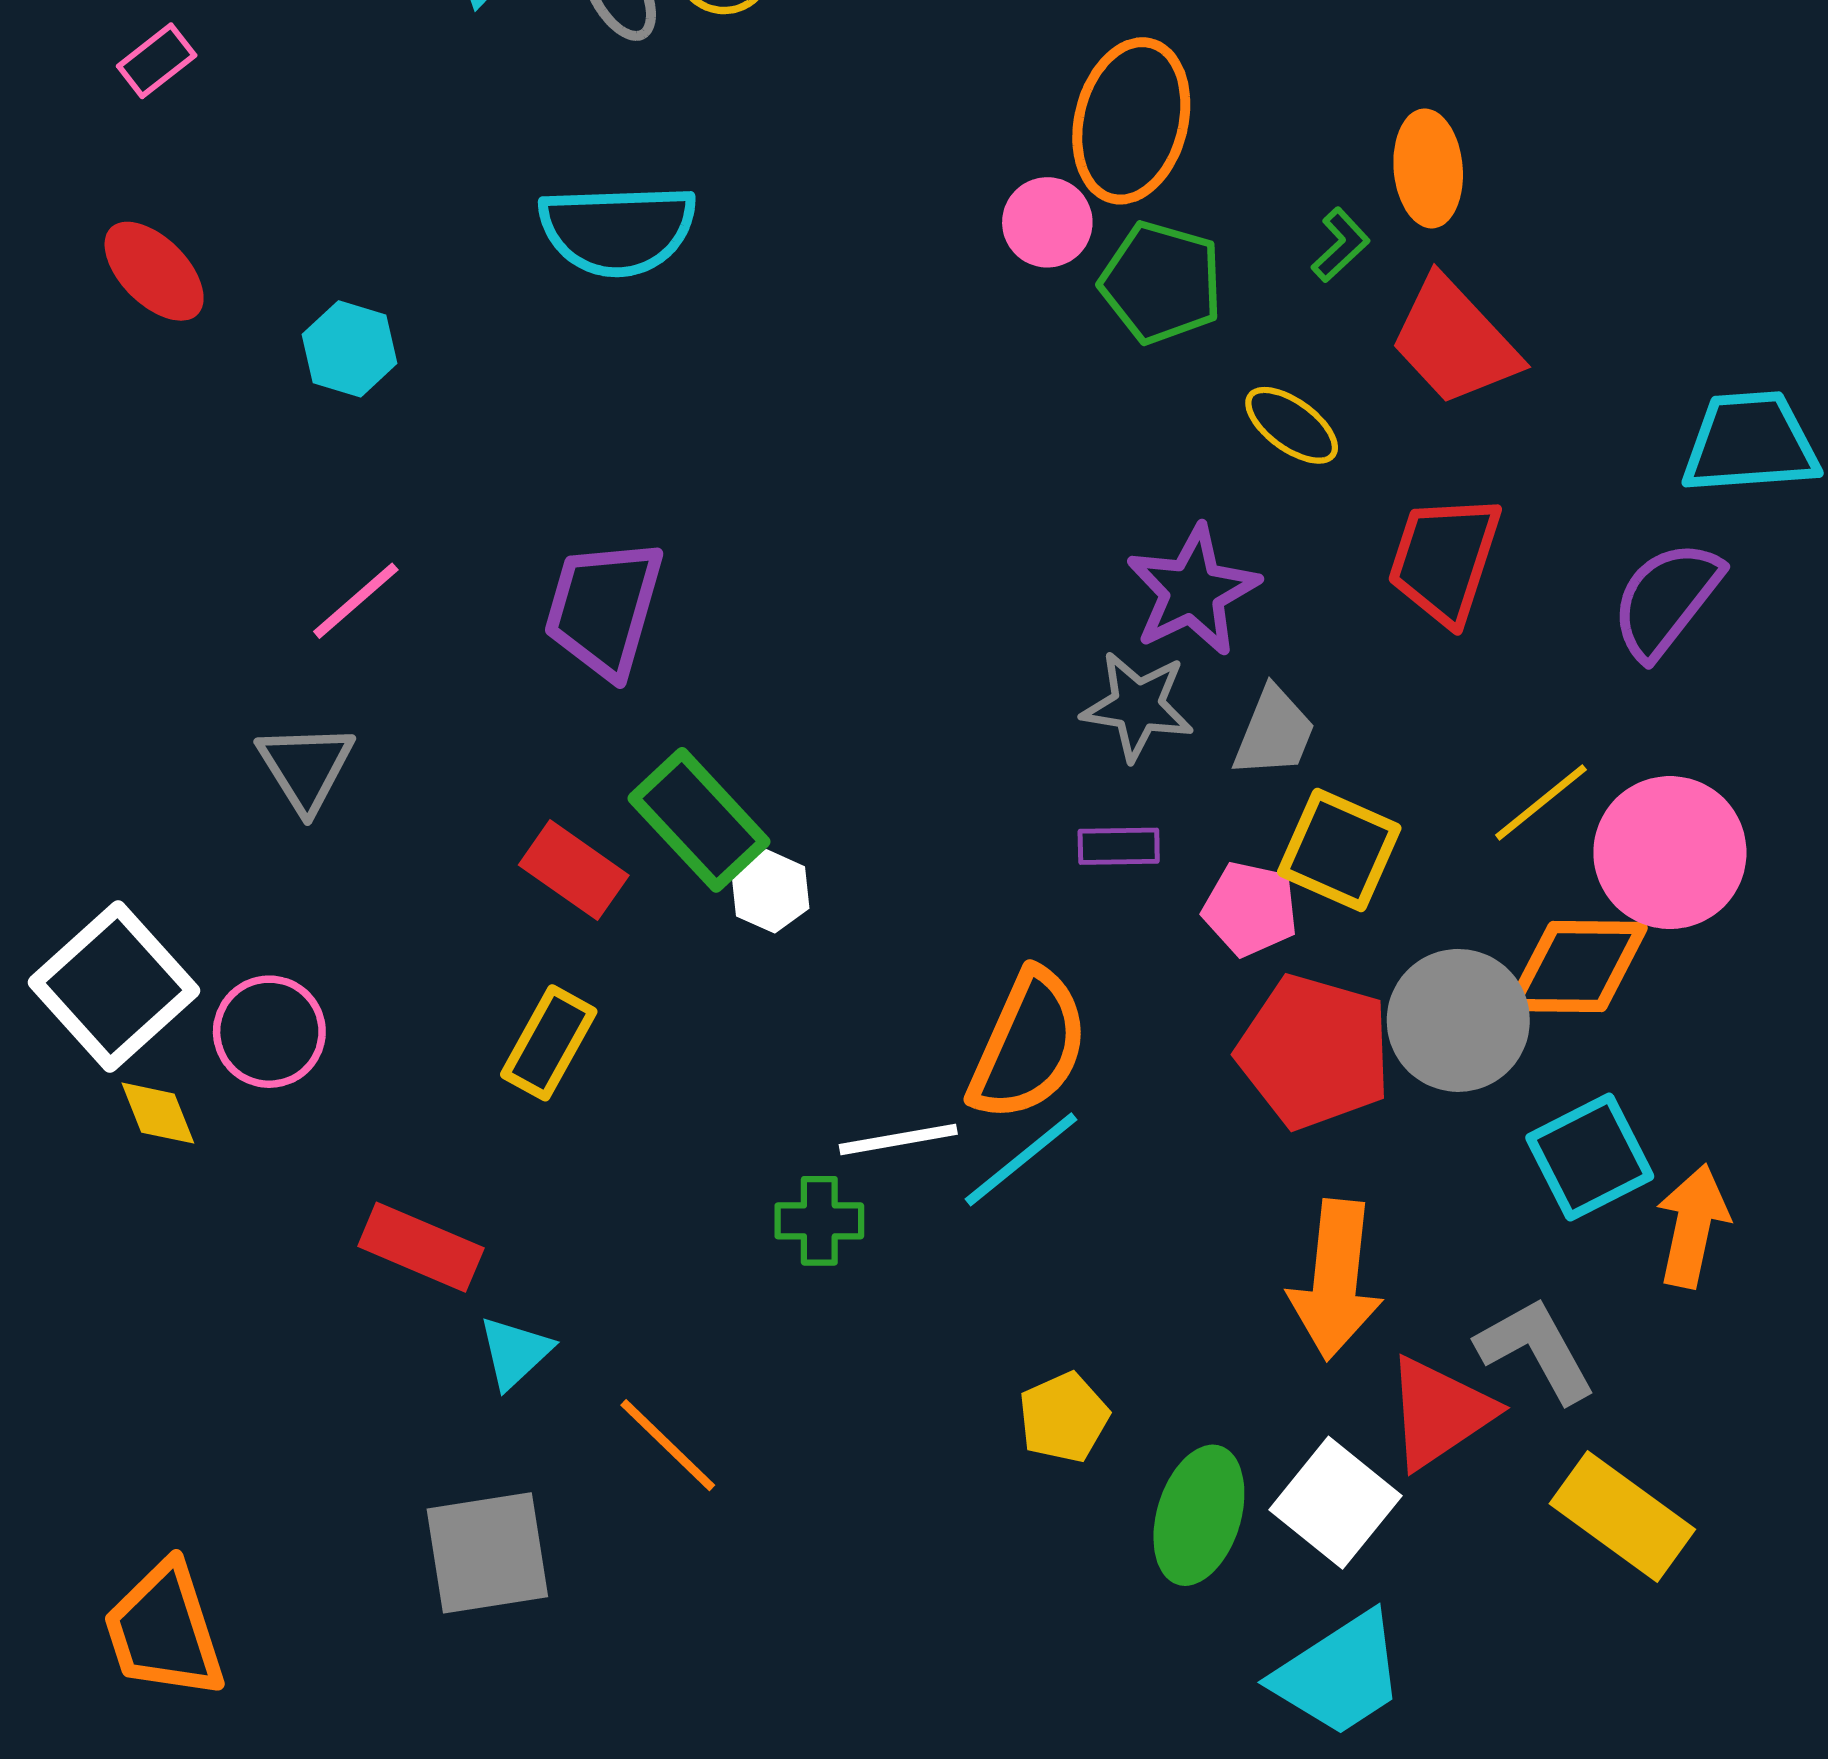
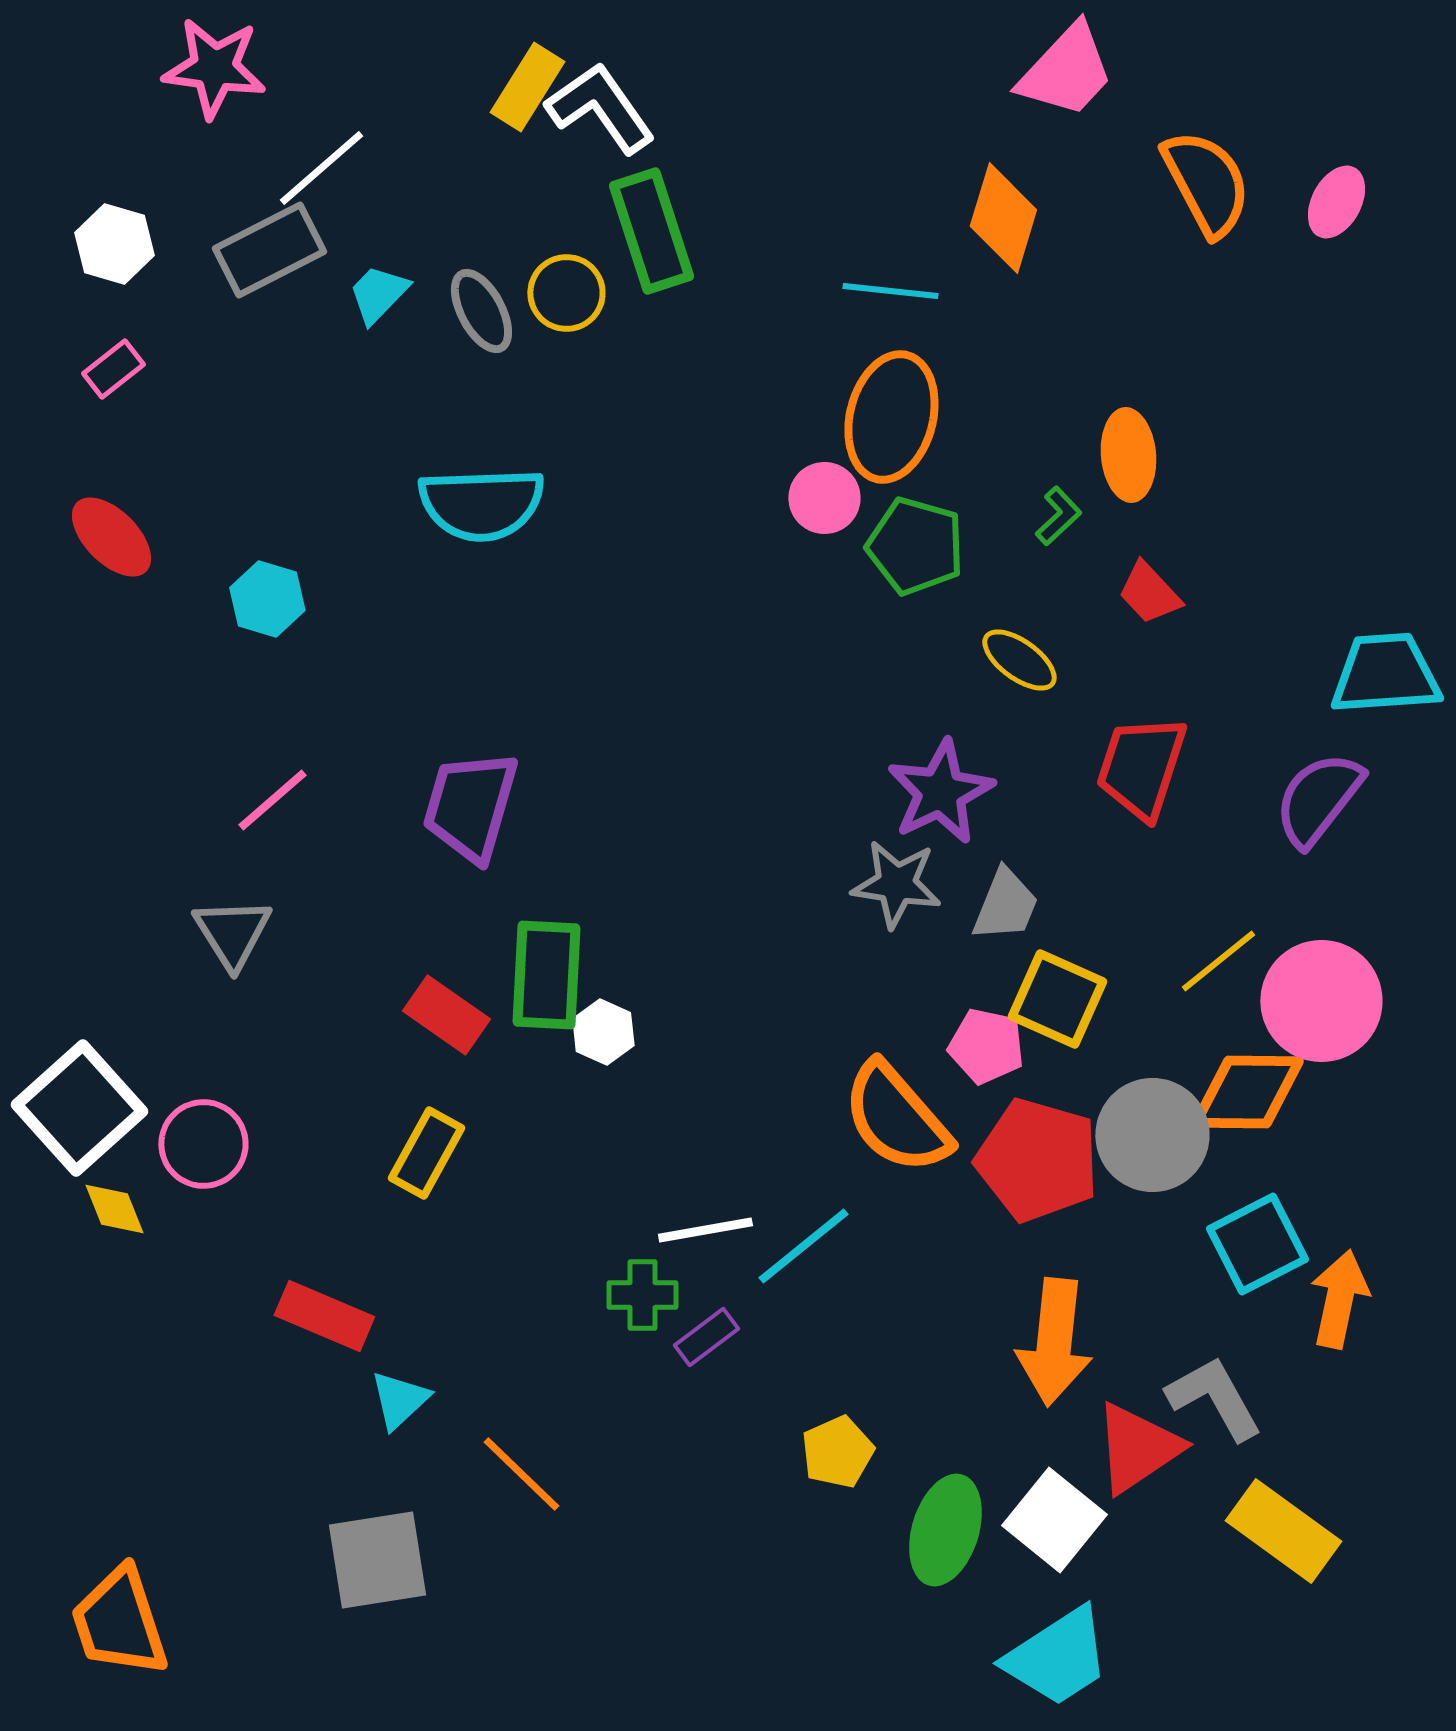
red trapezoid: (1454, 341) -> (1149, 593), size x0.6
green rectangle: (699, 820) -> (546, 975), turned 46
purple rectangle: (1119, 846) -> (706, 1337), moved, turned -36
orange semicircle: (1029, 1045) -> (896, 1118), moved, turned 115

